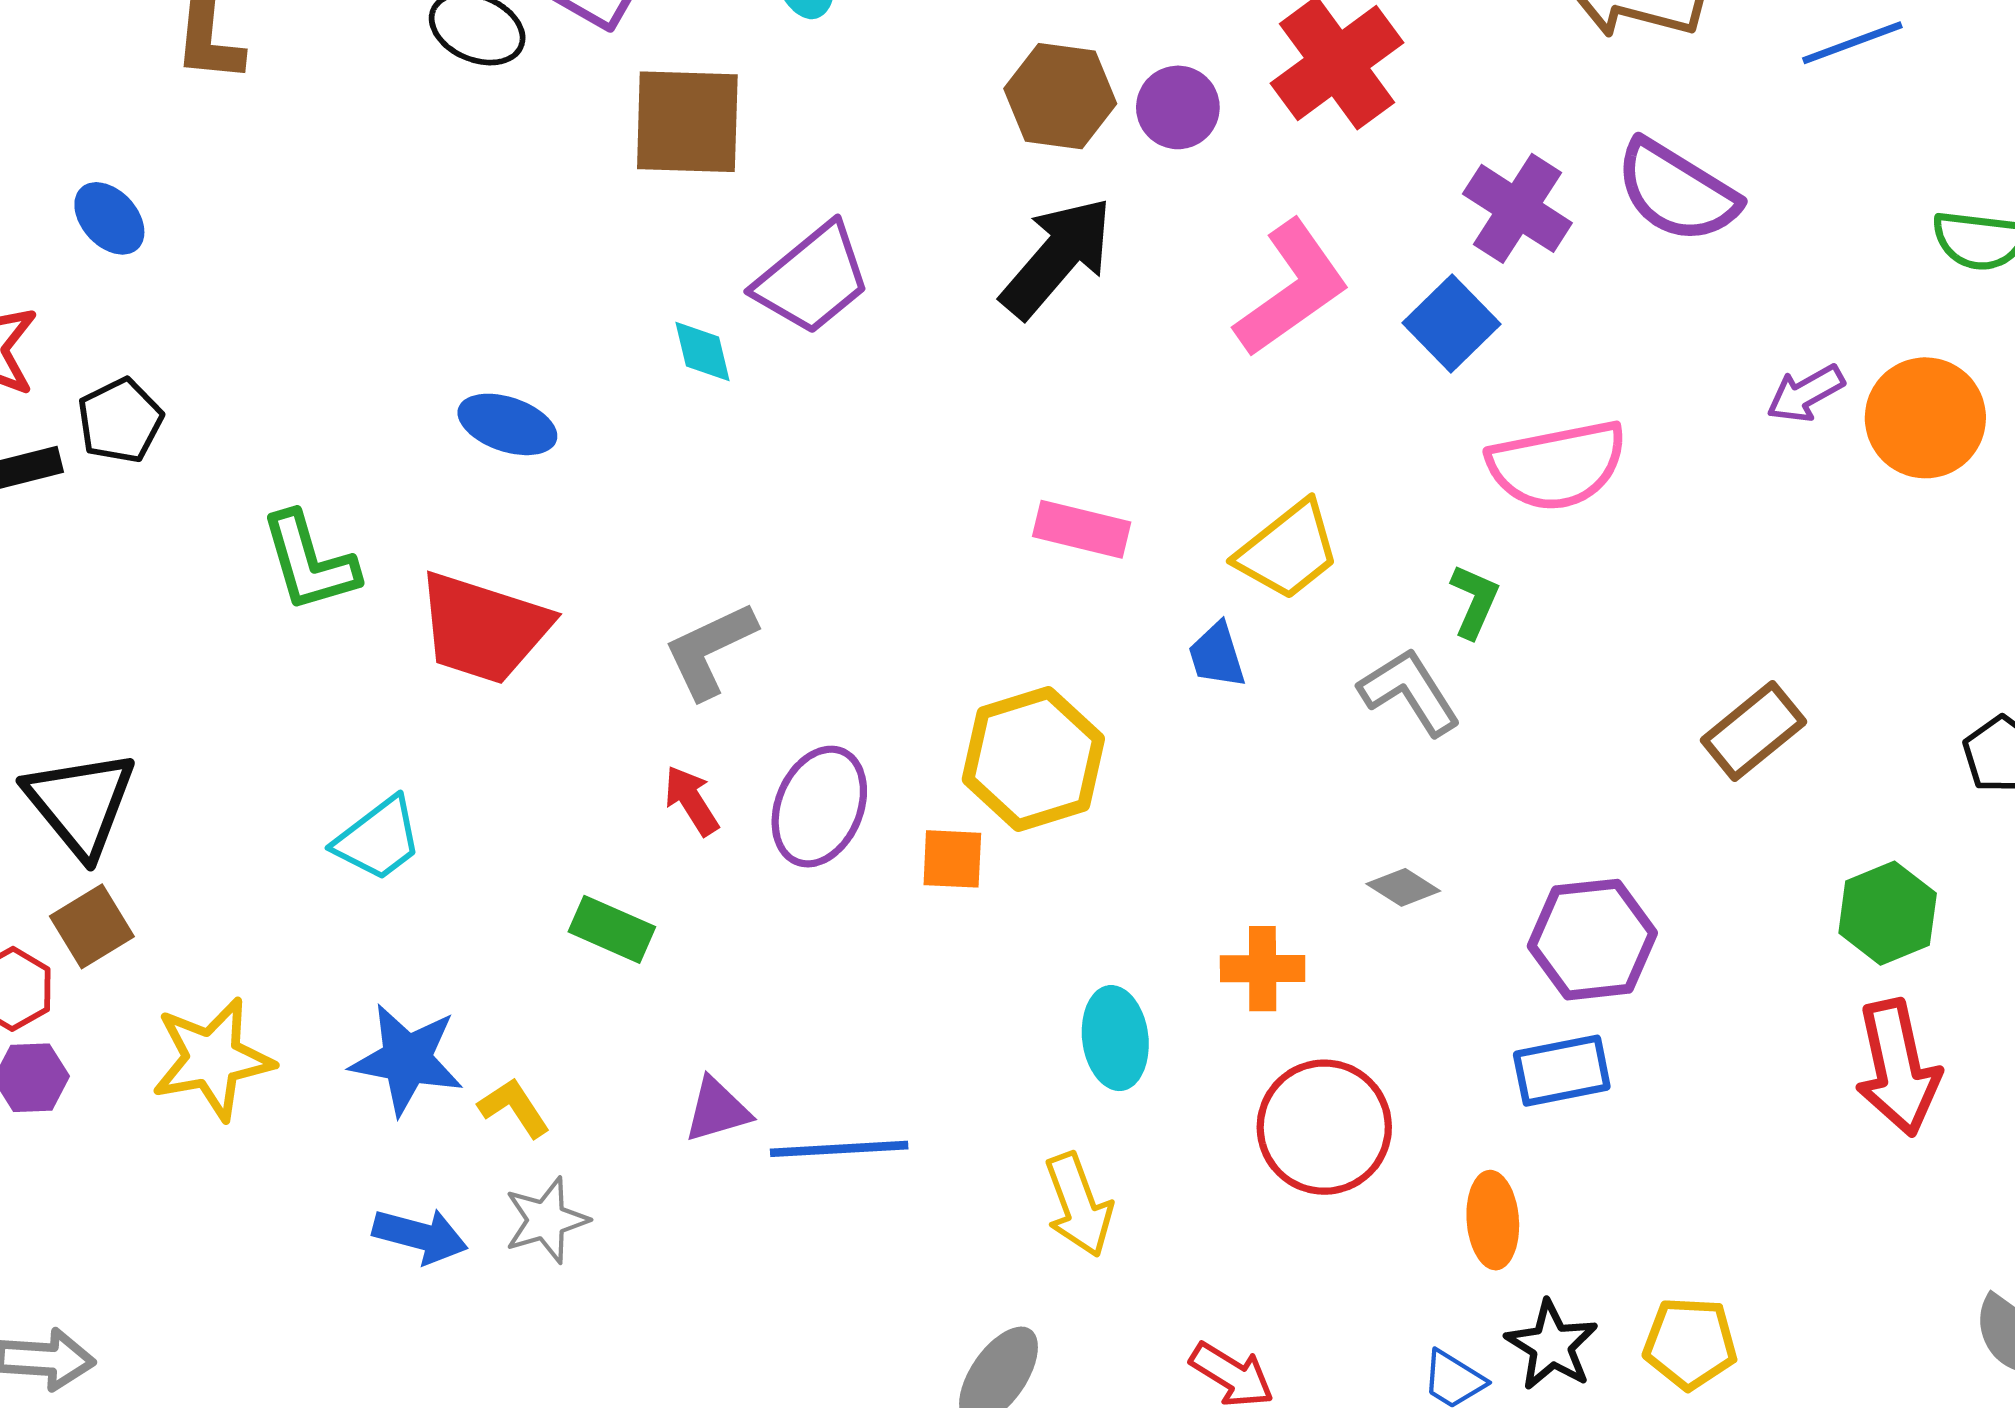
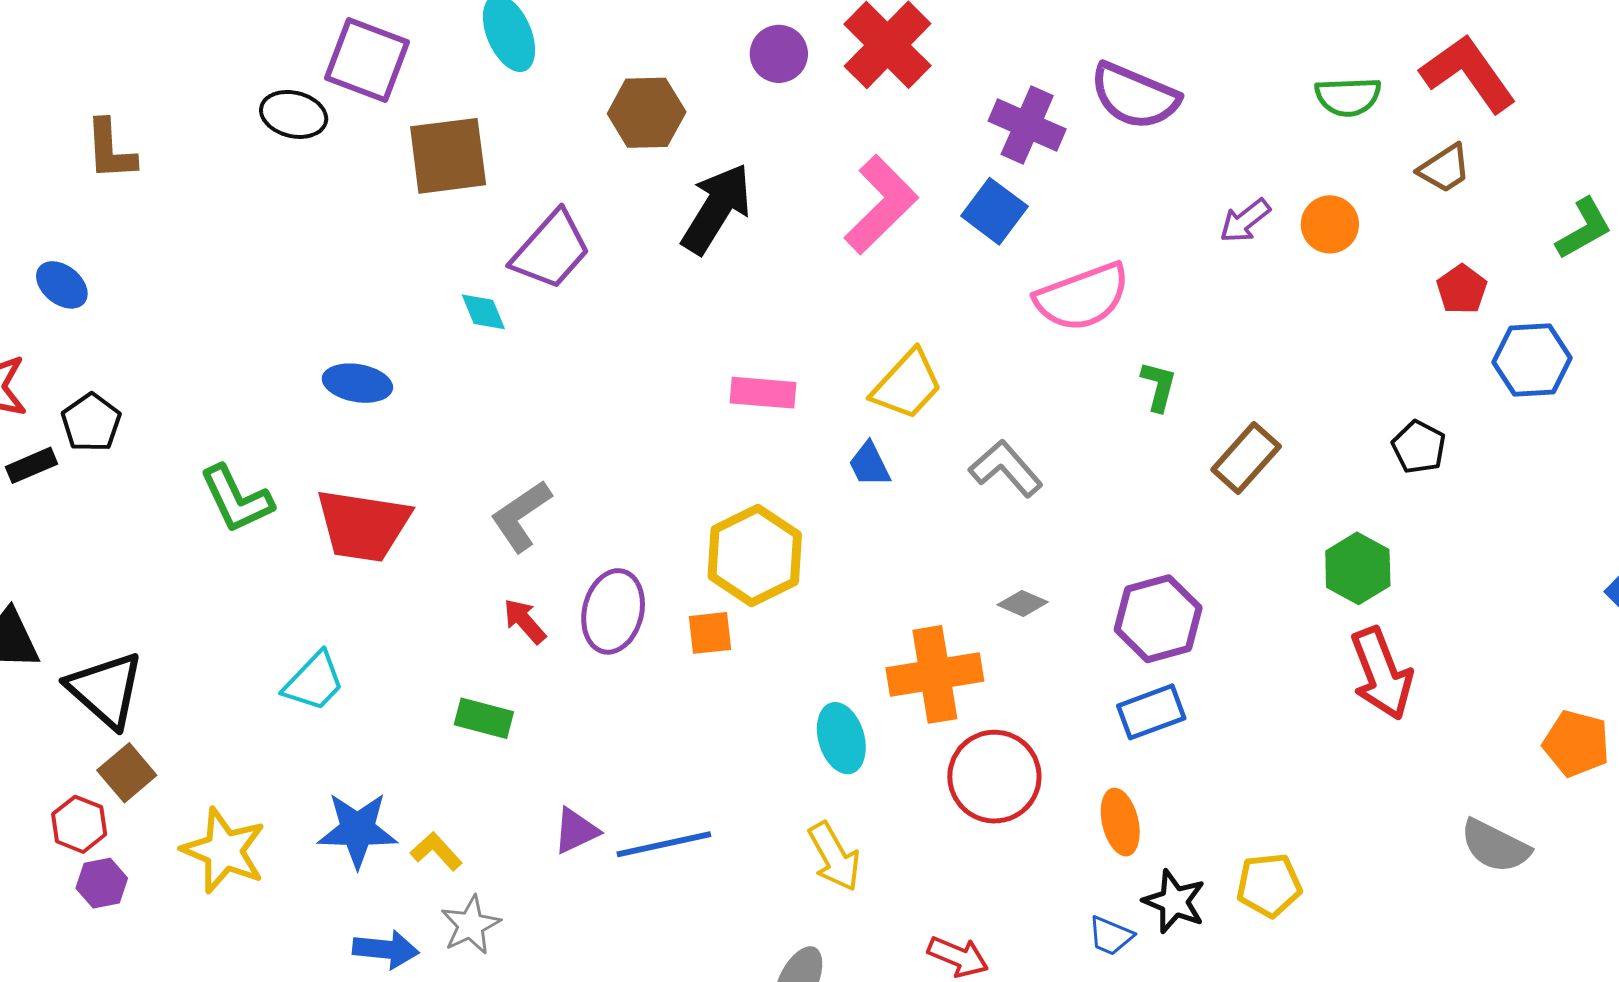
brown hexagon: (1060, 96) -> (647, 113), moved
purple circle: (1178, 107) -> (779, 54), moved
orange circle: (1925, 418) -> (1330, 224), size x0.7
green L-shape: (1474, 601) -> (1159, 386), moved
orange cross: (1263, 969) -> (935, 674), size x1.6
yellow star: (212, 1059) -> (224, 851), turned -30

